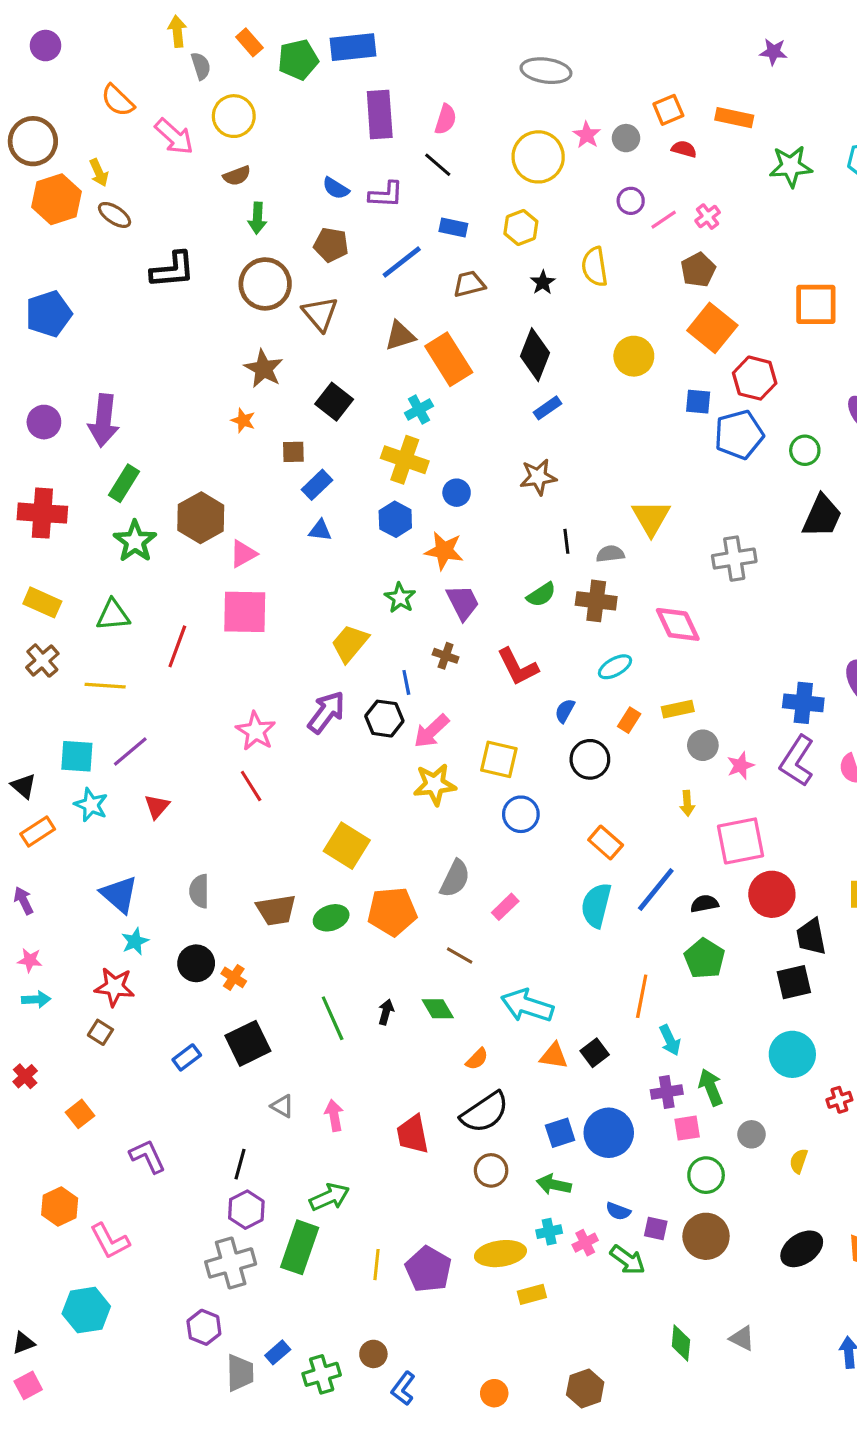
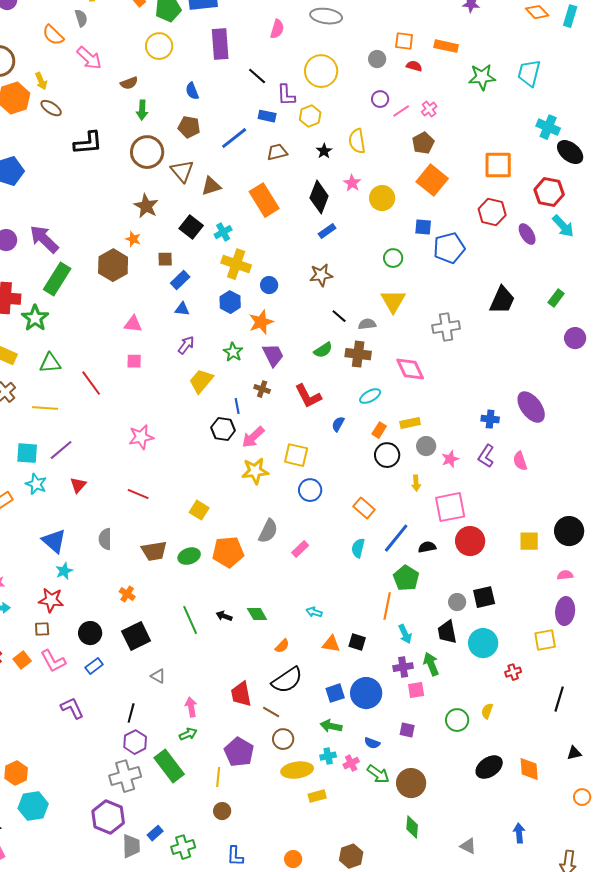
gray semicircle: (201, 66) -> (81, 18), moved
orange square: (668, 110) -> (404, 41), turned 30
yellow circle: (234, 116) -> (159, 46), moved
pink semicircle: (446, 119) -> (277, 29), moved
pink star: (587, 135) -> (352, 183), moved
blue semicircle: (336, 188) -> (192, 91), turned 36
purple L-shape: (386, 195) -> (286, 95), moved, turned 85
brown triangle: (400, 336) -> (211, 186), moved
red hexagon: (755, 378) -> (492, 212), moved
cyan cross: (419, 409) -> (223, 232), moved
purple arrow: (104, 420) -> (44, 239), turned 128
green circle: (805, 450) -> (393, 258), moved
green rectangle: (124, 483) -> (57, 279), size x1.4
brown hexagon: (201, 518) -> (113, 265), moved
green star: (135, 541) -> (35, 318), moved
black line: (566, 541) -> (339, 316), turned -42
orange star: (444, 551) -> (261, 322), turned -30
pink triangle: (243, 554) -> (133, 324), turned 36
pink square: (245, 612) -> (134, 361), size x0.5
red line: (177, 646) -> (91, 383), turned -56
blue cross: (803, 703) -> (490, 419), size x0.7
purple arrow: (326, 712) -> (186, 345), moved, size x0.7
pink star: (256, 731) -> (141, 437), turned 30
black circle: (590, 759) -> (387, 455), moved
purple L-shape: (797, 761) -> (486, 456), size x0.7
red line: (251, 786) -> (138, 494), moved, turned -35
yellow square: (347, 846) -> (199, 510), size x0.7
cyan semicircle: (596, 905) -> (358, 548), size x0.7
black trapezoid: (811, 937) -> (447, 632), moved
brown line: (460, 955) -> (271, 712), moved
green pentagon: (704, 959) -> (406, 578), moved
black circle: (196, 963) -> (90, 633), moved
cyan arrow: (527, 1006) -> (314, 612), size x0.5
black arrow: (386, 1012) -> (224, 616), turned -84
brown square: (100, 1032) -> (42, 629), turned -35
black square: (595, 1053) -> (357, 642), turned -36
blue rectangle: (187, 1057) -> (94, 666), moved
orange square: (80, 1114) -> (22, 660), moved
pink arrow: (334, 1115) -> (191, 707), moved
gray circle: (752, 1134) -> (457, 602), moved
brown circle: (491, 1170) -> (283, 739), moved
green circle: (706, 1175) -> (457, 720), moved
green arrow: (329, 1197) -> (188, 734), size x0.7
orange hexagon: (60, 1206) -> (16, 773), moved
purple square: (656, 1228) -> (407, 730), moved
brown circle: (706, 1236) -> (411, 783), moved
pink L-shape: (110, 1241) -> (53, 661), moved
green rectangle: (300, 1247) -> (169, 766), turned -56
purple pentagon: (428, 1269) -> (239, 752), moved
purple hexagon: (204, 1327) -> (108, 817), size x1.5
gray triangle: (742, 1338) -> (468, 846), moved
brown circle: (373, 1354) -> (222, 811), moved
blue L-shape: (403, 1388) -> (235, 856), turned -35

